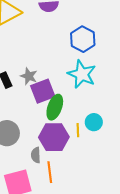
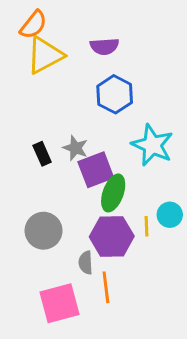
blue hexagon: (83, 39) -> (115, 94), moved

